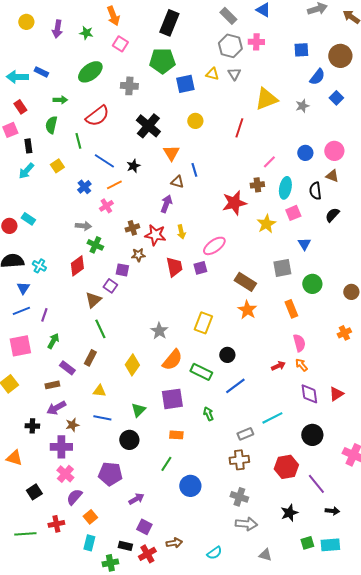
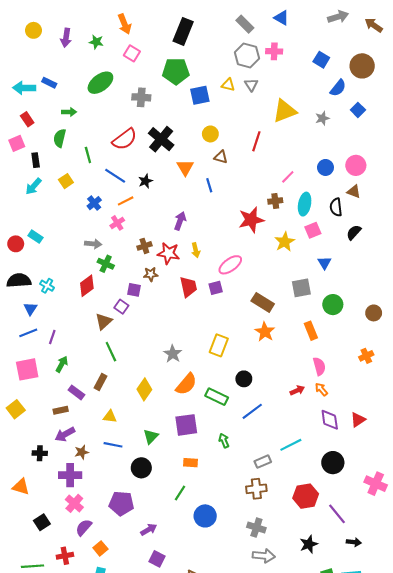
blue square: (301, 50) -> (321, 60), turned 35
red semicircle: (97, 116) -> (125, 139), moved
brown triangle: (177, 182) -> (221, 157), moved

